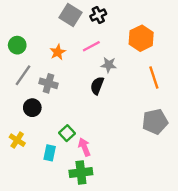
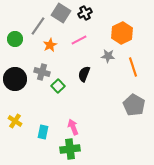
gray star: (109, 65) -> (108, 56), moved
gray line: (23, 75) -> (38, 26), moved
black circle: (32, 108) -> (15, 79), moved, size x1.5
gray pentagon: (155, 122) -> (134, 105), turned -30
green square: (67, 133) -> (58, 86), moved

